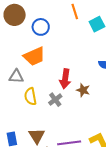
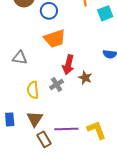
orange trapezoid: (34, 56) -> (55, 38), moved
yellow semicircle: (30, 96) -> (33, 90), moved

